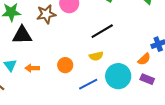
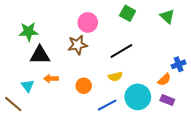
brown star: (46, 14) -> (78, 45), moved
orange arrow: (32, 68) -> (51, 79), moved

